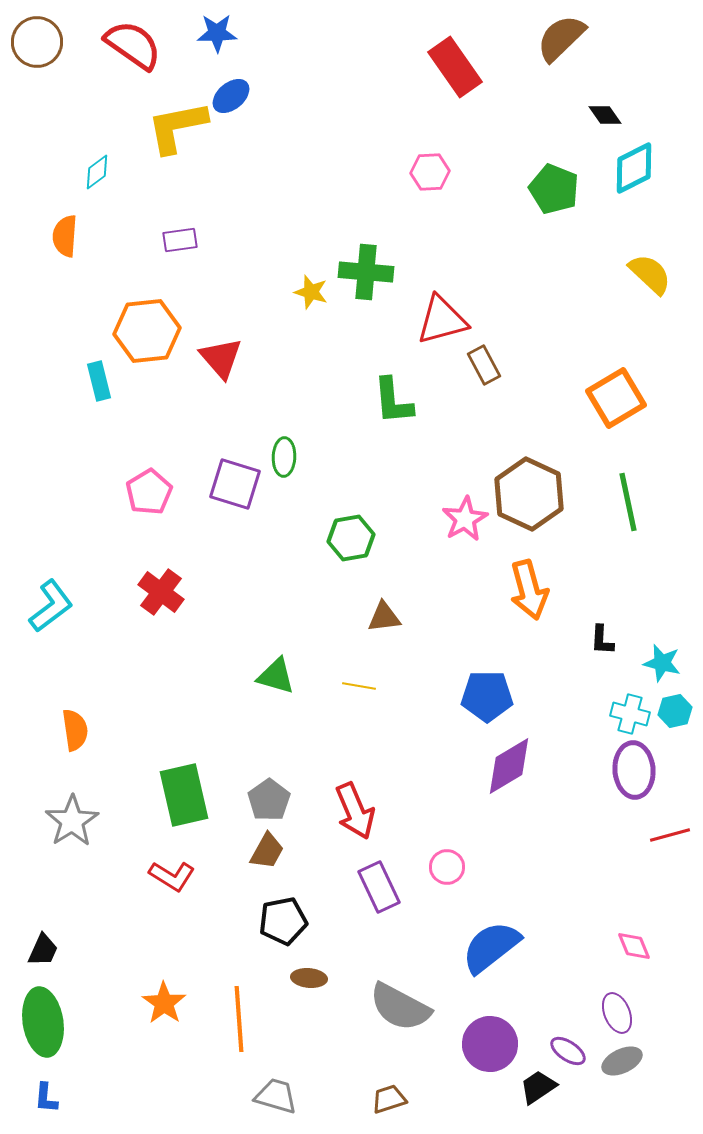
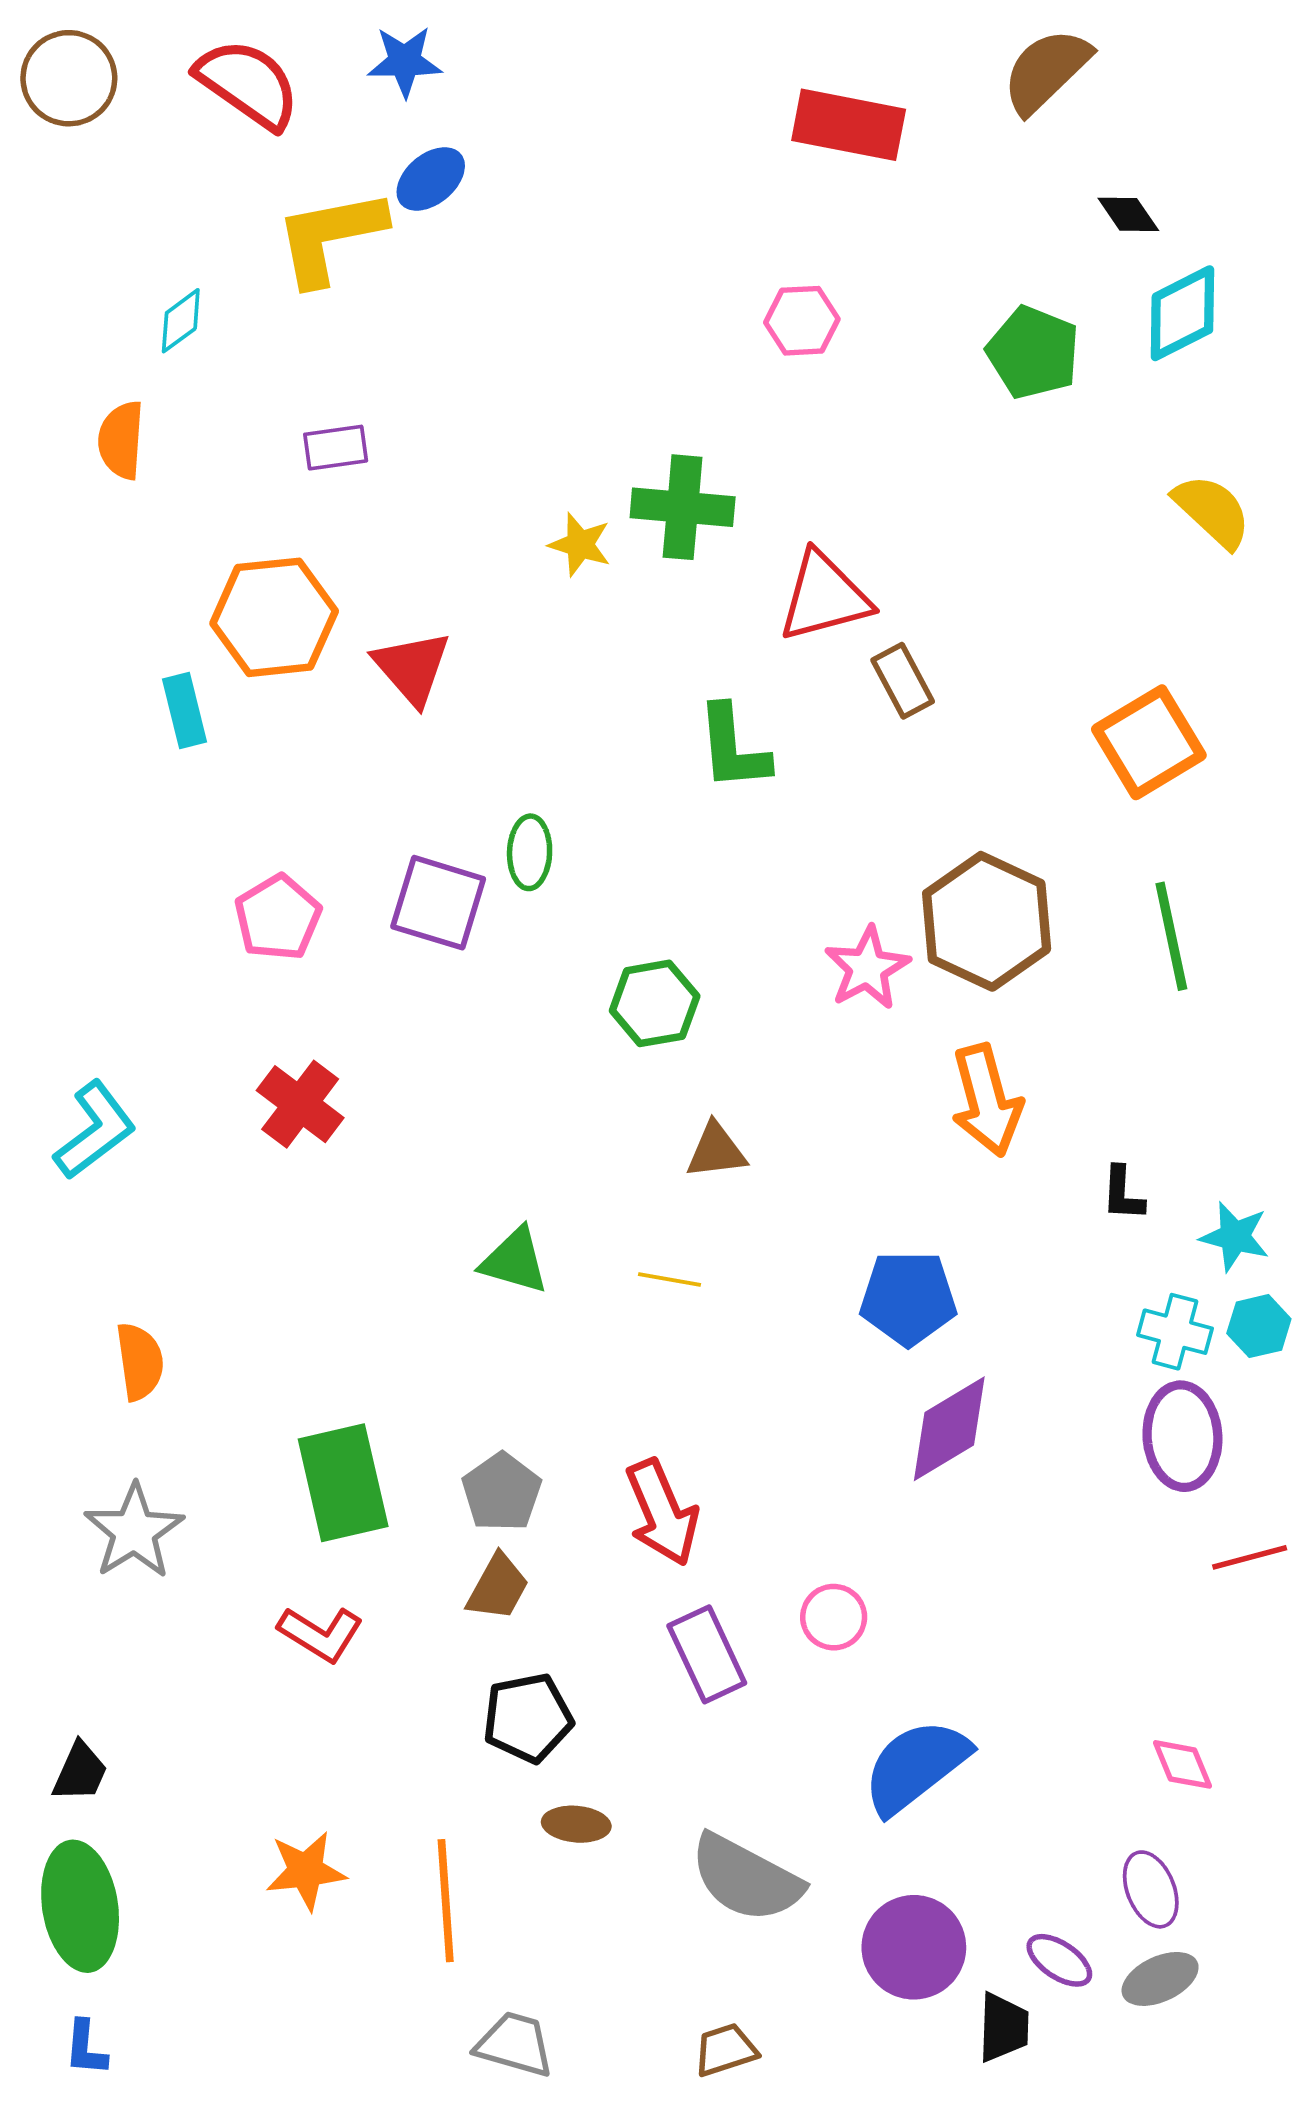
red rectangle: (455, 67) -> (849, 125), turned -44
orange star: (164, 1003) -> (306, 1871), turned 30
black trapezoid: (538, 1087) -> (1003, 2027), turned 126

